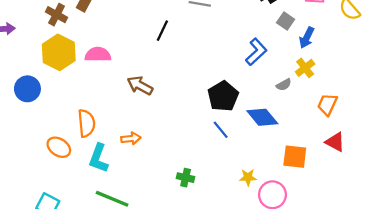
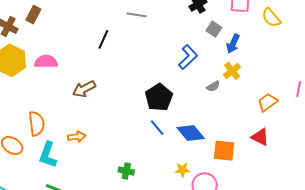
brown arrow: (140, 85) -> (84, 89), turned -55
orange trapezoid: (327, 104) -> (268, 102), moved, turned 30
blue diamond: (262, 117) -> (191, 133), moved

